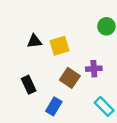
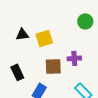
brown square: (70, 78) -> (53, 66), turned -36

